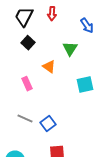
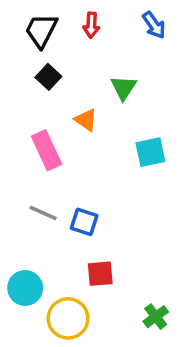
blue arrow: (87, 26) -> (154, 25), moved
pink rectangle: (27, 84) -> (47, 150), size x1.5
blue square: (48, 124) -> (84, 222), turned -35

